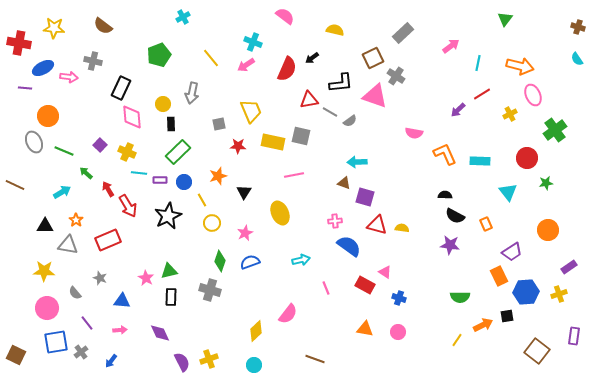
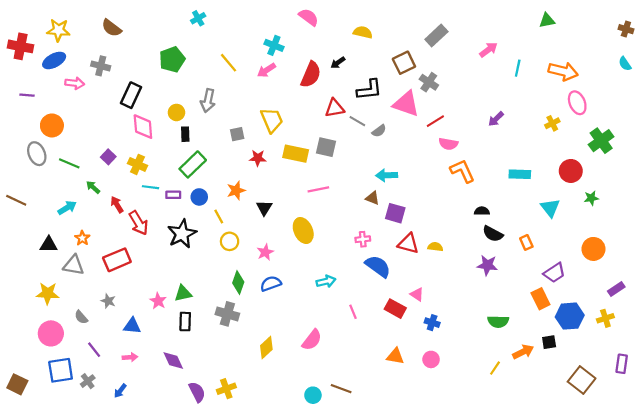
green triangle: (505, 19) -> (547, 20), turned 42
blue ellipse: (43, 68) -> (54, 60), moved
red line: (482, 94) -> (435, 121), moved
orange L-shape: (445, 154) -> (462, 171), moved
yellow diamond: (256, 331) -> (266, 348), moved
cyan circle: (254, 365) -> (313, 395), moved

